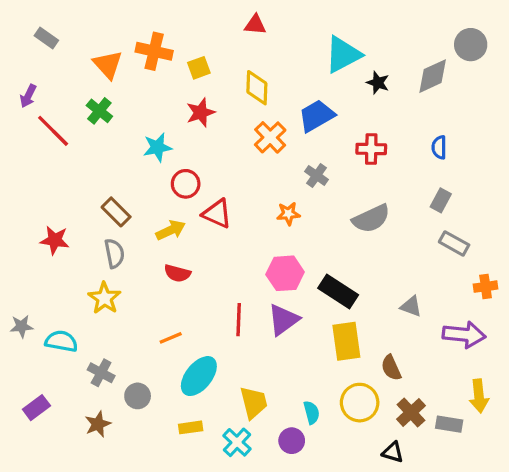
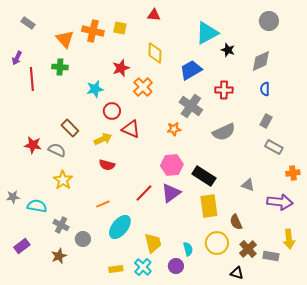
gray circle: (471, 45) -> (269, 21), moved
yellow square: (199, 68) -> (120, 28), moved, turned 32
gray diamond: (433, 76) -> (261, 61), moved
green cross: (99, 111) -> (60, 67), turned -35
red line: (53, 131) -> (32, 79), turned 40
orange cross: (270, 137) -> (143, 87), moved
gray cross: (317, 176) -> (191, 106), size x1.6
gray semicircle: (114, 253) -> (57, 150), moved, turned -54
red line: (239, 320) -> (144, 193), turned 42
yellow rectangle: (191, 427) -> (116, 269), moved

